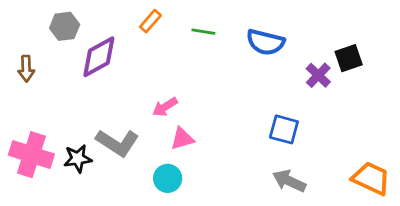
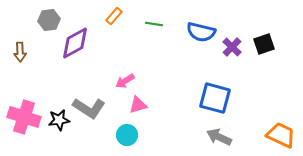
purple cross: (318, 75) -> (232, 47), moved
blue square: (284, 129) -> (215, 98), size x1.4

